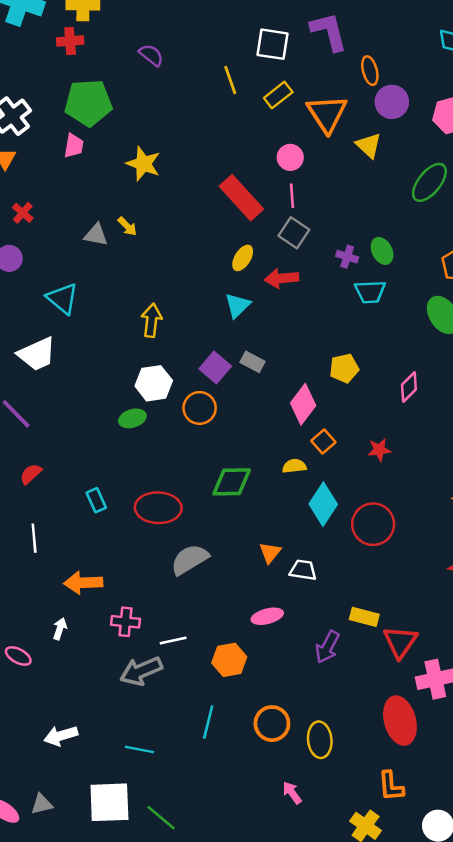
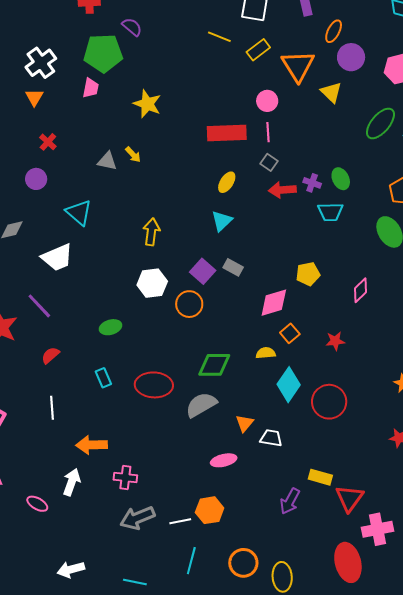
purple semicircle: (151, 55) -> (132, 27), moved
orange ellipse: (370, 71) -> (334, 31), turned 40
yellow line: (230, 80) -> (219, 37), turned -50
red rectangle: (241, 198) -> (227, 133), turned -51
gray square: (294, 233) -> (269, 162), size x0.7
red arrow: (282, 278) -> (282, 190), moved
pink diamond: (303, 404) -> (274, 303), turned 36
green ellipse: (132, 418) -> (111, 327), moved
gray semicircle: (190, 559) -> (201, 405), moved
pink ellipse: (267, 616) -> (224, 460), moved
white arrow: (60, 629) -> (72, 482), size x1.5
white line: (173, 640) -> (180, 521), moved

